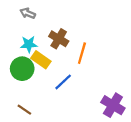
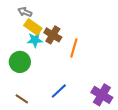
cyan star: (29, 44) -> (35, 40), moved
yellow rectangle: (41, 60) -> (33, 27), moved
blue line: (63, 82) -> (59, 91), moved

